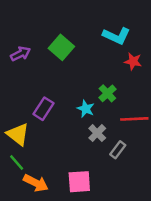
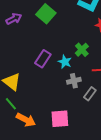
purple rectangle: (43, 109) -> (43, 59), moved
gray cross: (97, 133) -> (74, 81), turned 32

